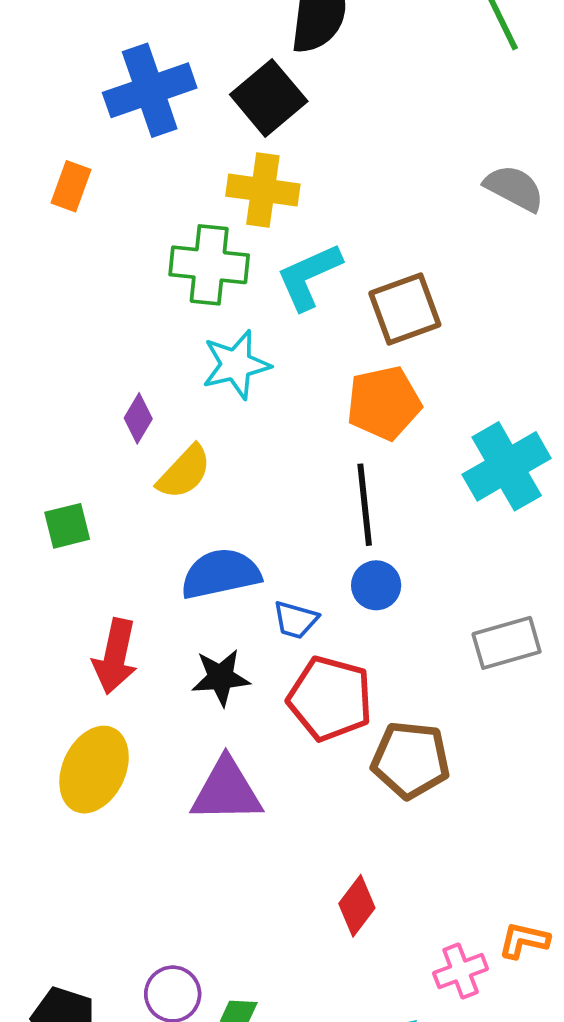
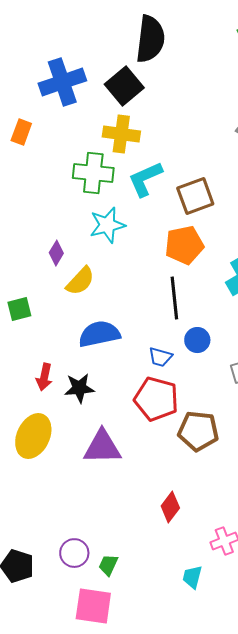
blue circle: (376, 585) -> (197, 340), moved
blue trapezoid: (296, 620) -> (160, 357), moved
red arrow: (115, 656) -> (44, 377), size x0.7
black star: (221, 677) -> (79, 388), moved

